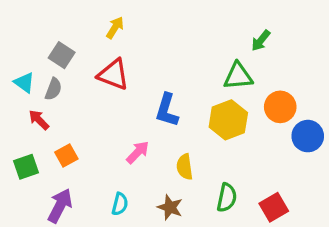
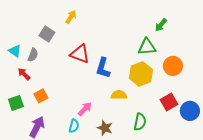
gray square: (62, 55) -> (47, 34), moved
red triangle: (113, 75) -> (80, 54), moved
blue circle: (308, 136) -> (190, 111), moved
pink arrow: (138, 152) -> (85, 109), moved
yellow semicircle: (185, 167) -> (119, 95), moved, turned 98
red square: (274, 207) -> (169, 102), moved

